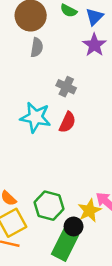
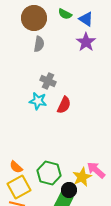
blue triangle: (94, 17) -> (86, 19), turned -42
gray cross: (66, 87) -> (48, 81), moved
cyan star: (36, 117) -> (38, 101), size x0.7

